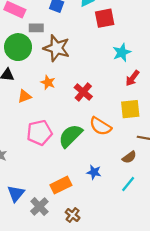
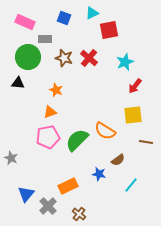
brown star: (57, 48) -> (64, 58), size x0.7
red cross: (83, 92) -> (89, 58), moved
orange triangle: (24, 96) -> (50, 112), moved
brown semicircle: (129, 157) -> (118, 160), moved

